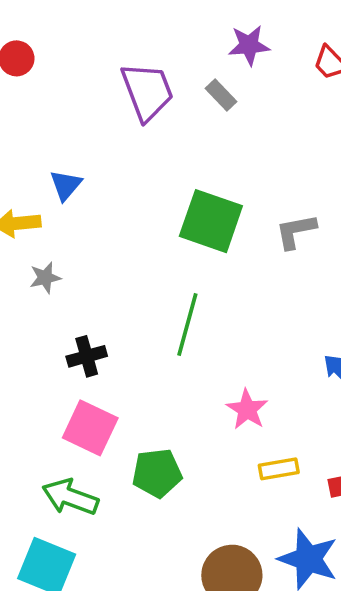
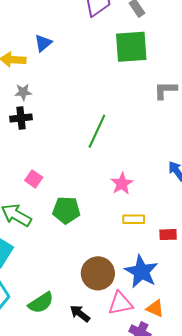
green square: (211, 221) -> (131, 47), moved, turned -33
black cross: (87, 356) -> (21, 118), moved
pink square: (90, 428) -> (34, 179), size x0.6

